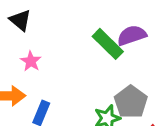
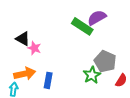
black triangle: (20, 20) -> (23, 39), moved

